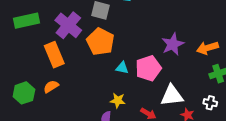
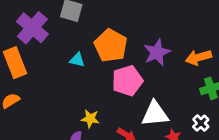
orange pentagon: (100, 42) -> (111, 46), moved
cyan triangle: (122, 68) -> (77, 60), moved
white cross: (210, 103) -> (201, 123), turned 32

